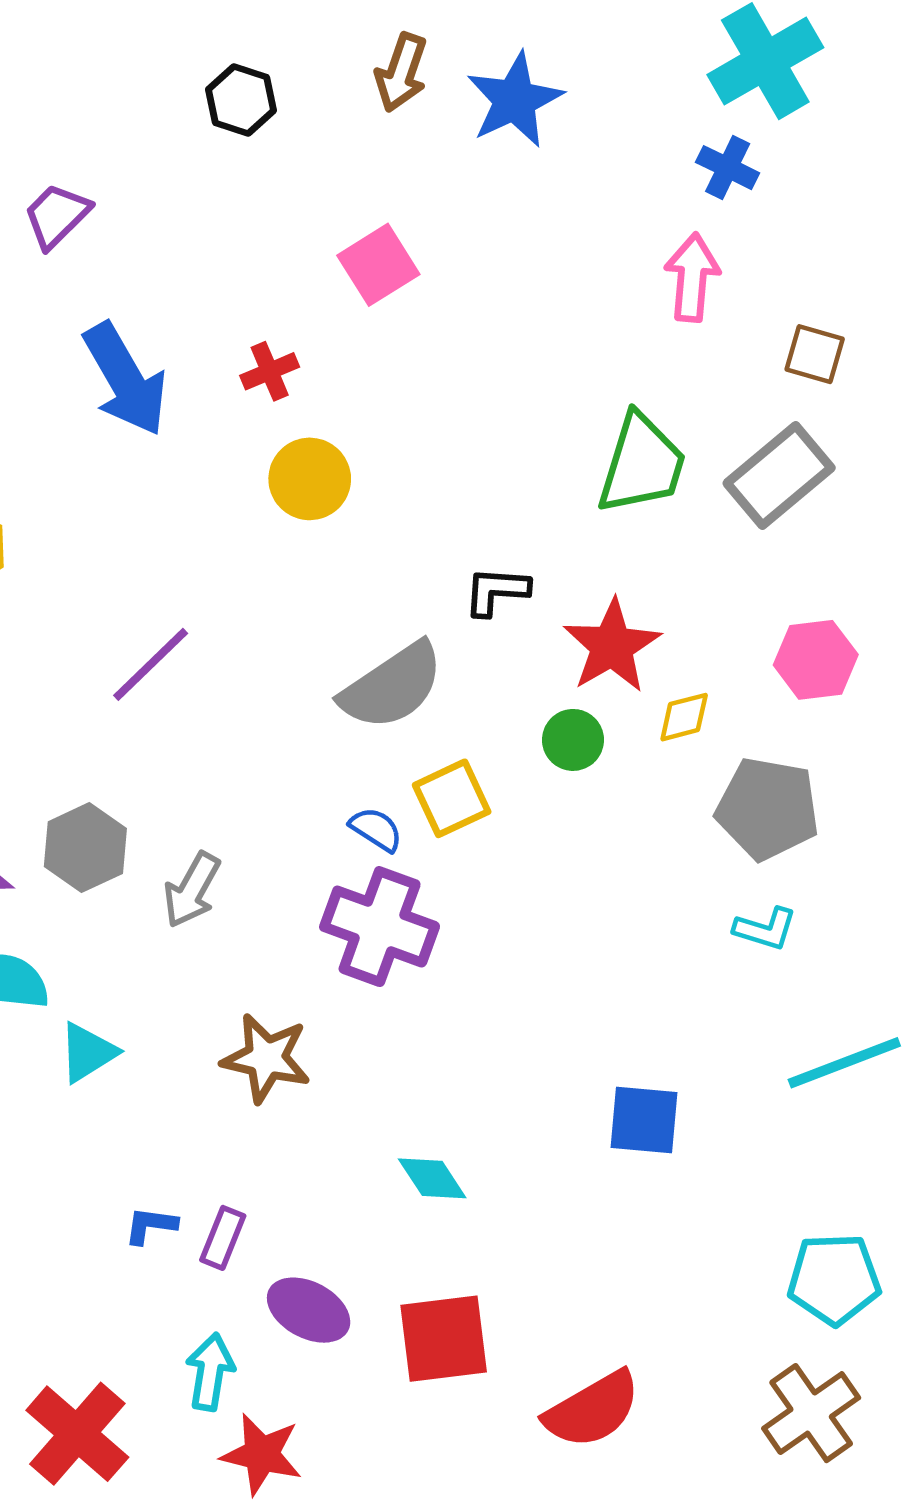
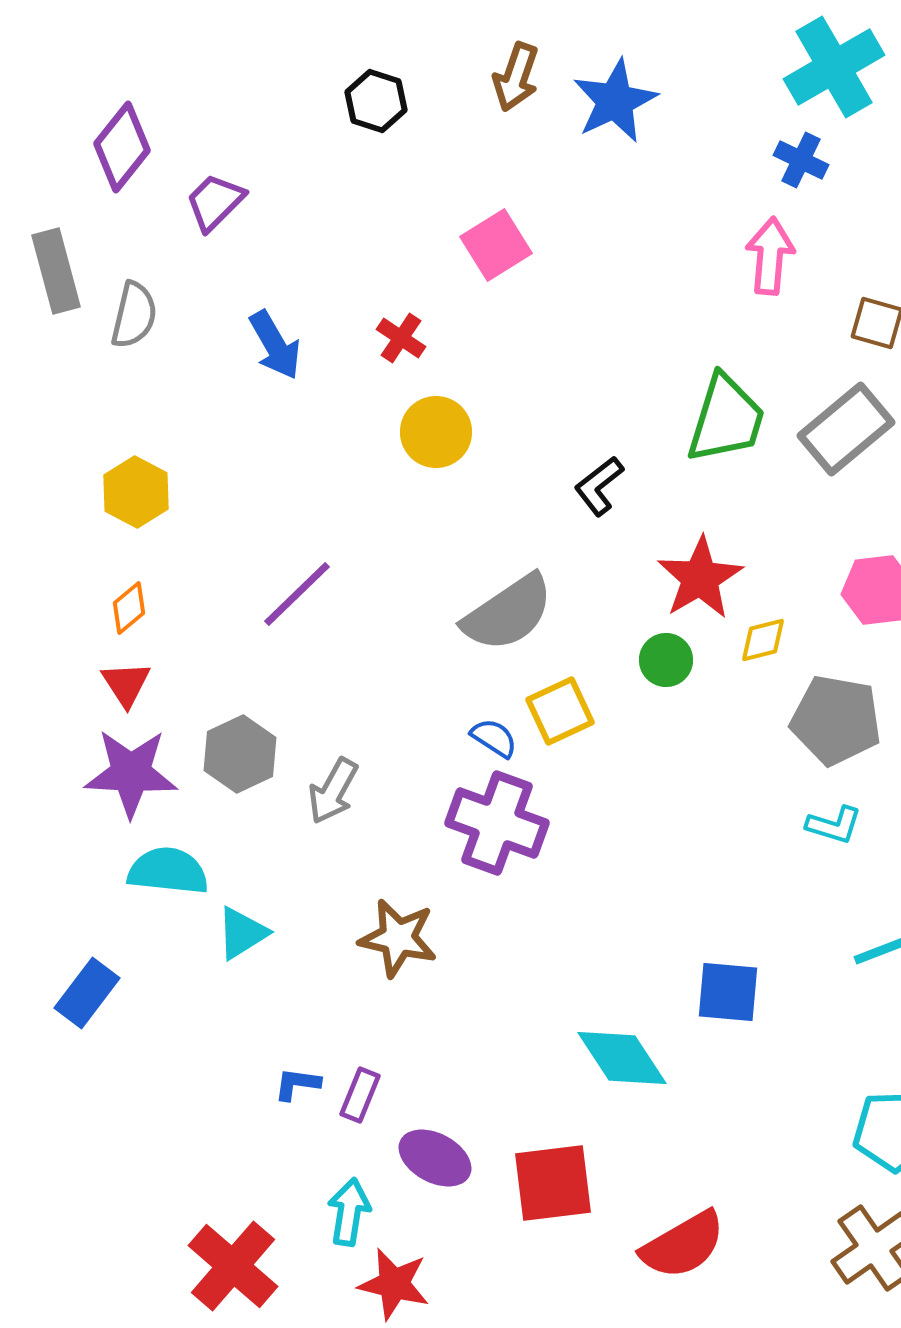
red cross: (270, 371) -> (401, 338), turned -33
blue arrow: (125, 379) -> (275, 345), size x0.7
black L-shape: (496, 591) -> (599, 486), moved, turned -42
cyan diamond: (432, 1178) -> (622, 1058), moved, size x1.5

